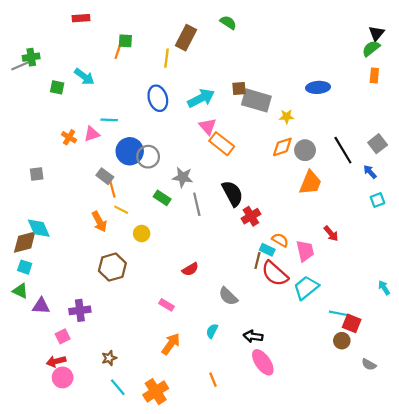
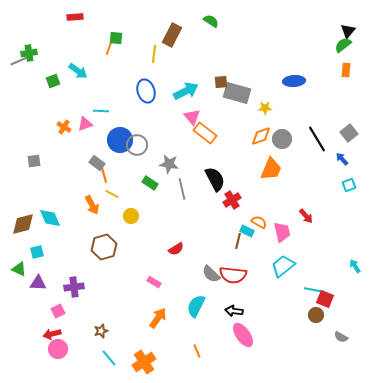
green square: (57, 87) -> (53, 81), turned -32
orange trapezoid: (310, 183) -> (271, 169), moved
cyan diamond: (39, 228) -> (50, 218), moved
cyan square: (25, 267) -> (37, 252), moved, turned -32
red semicircle: (275, 274) -> (233, 275), moved, turned -36
cyan semicircle: (212, 331) -> (196, 306), size x1.6

